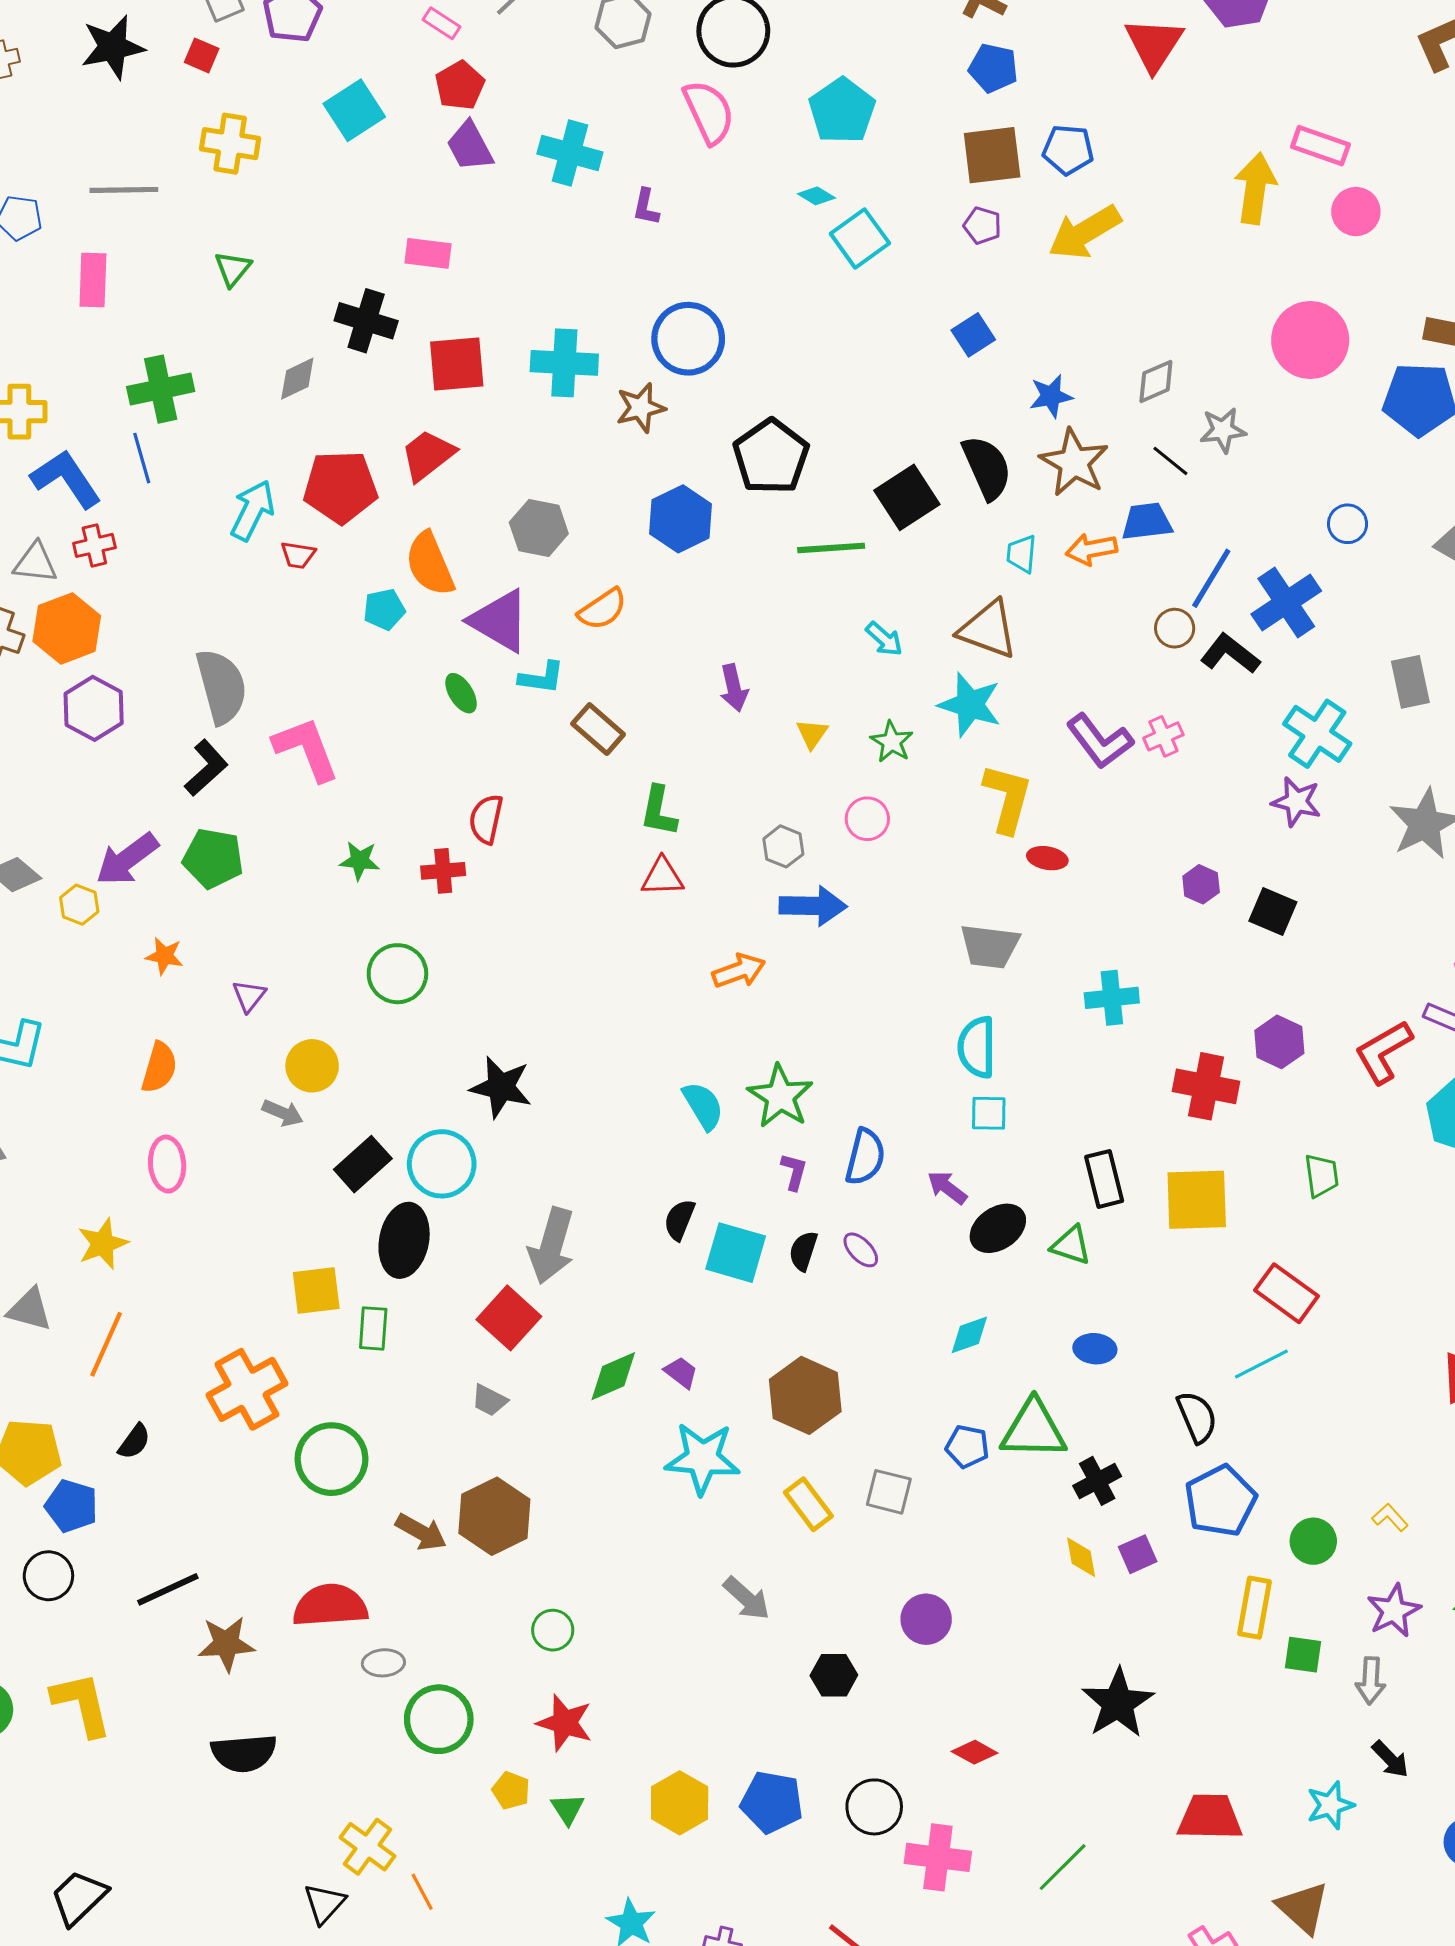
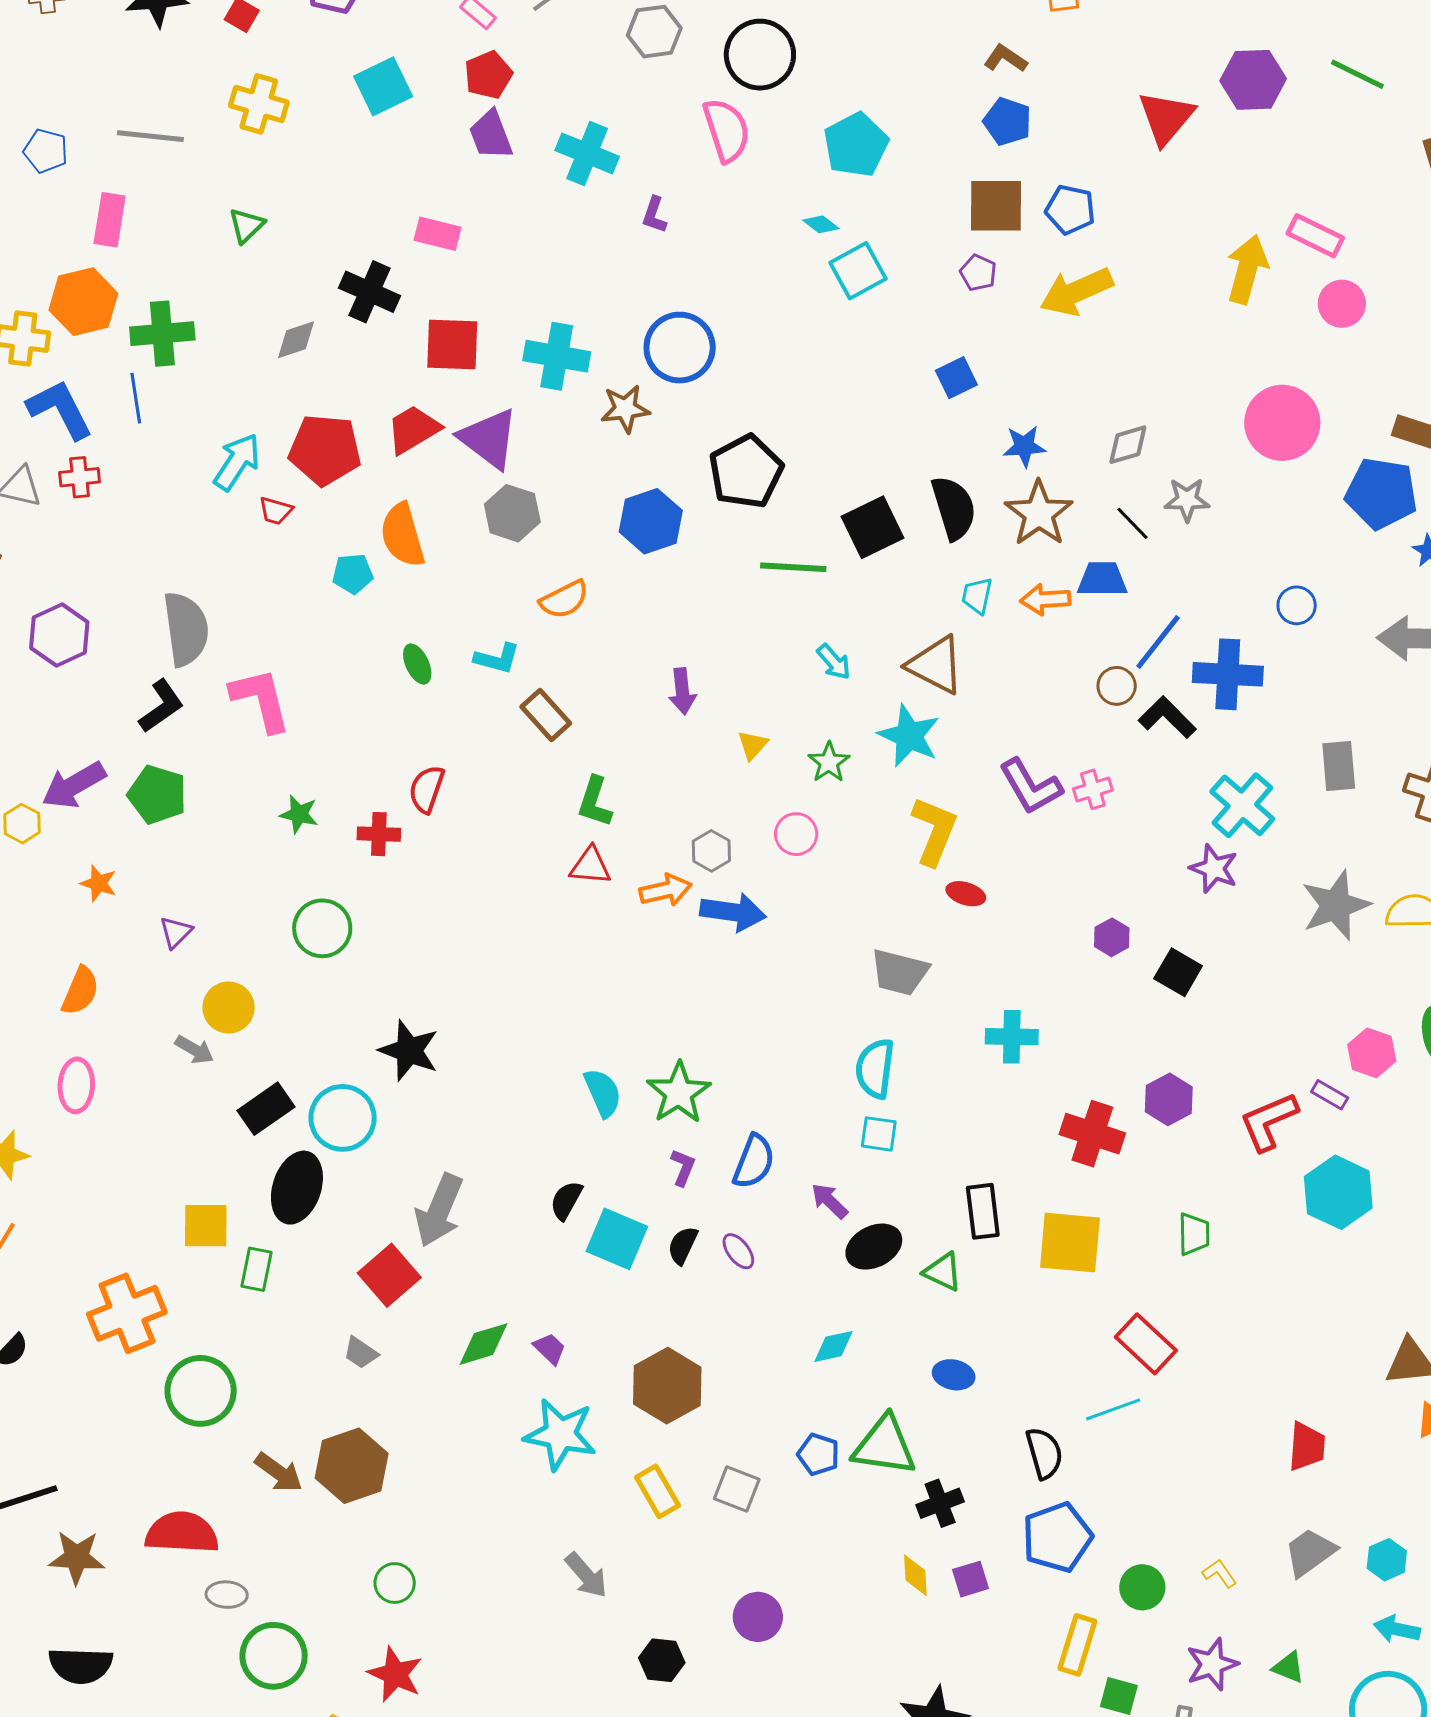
blue cross: (1286, 602) -> (1228, 674), turned 30
purple triangle: (500, 621) -> (489, 438), moved
orange hexagon: (67, 628) -> (83, 302), moved
orange arrow: (739, 971) -> (666, 890), moved

